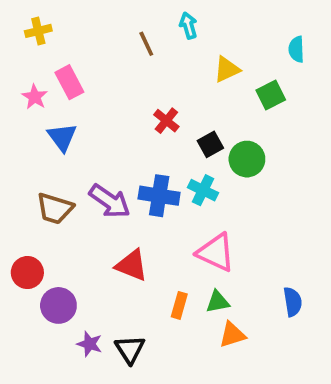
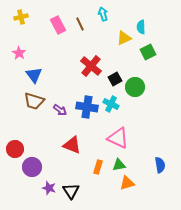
cyan semicircle: (296, 49) -> (141, 27), moved
pink rectangle: (69, 82) -> (58, 25), moved
red cross: (166, 121) -> (91, 66), size x1.5
purple arrow: (110, 201) -> (60, 110), size x0.6
brown trapezoid: (55, 208) -> (34, 101), moved

